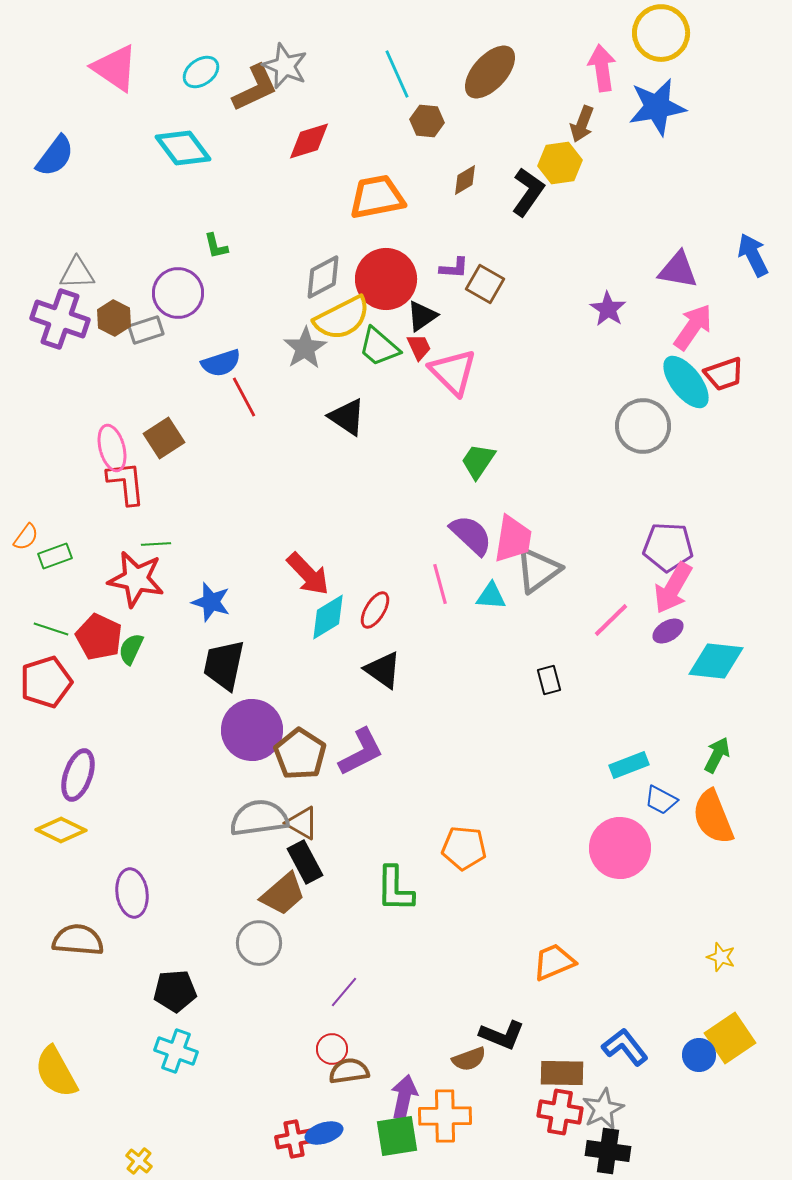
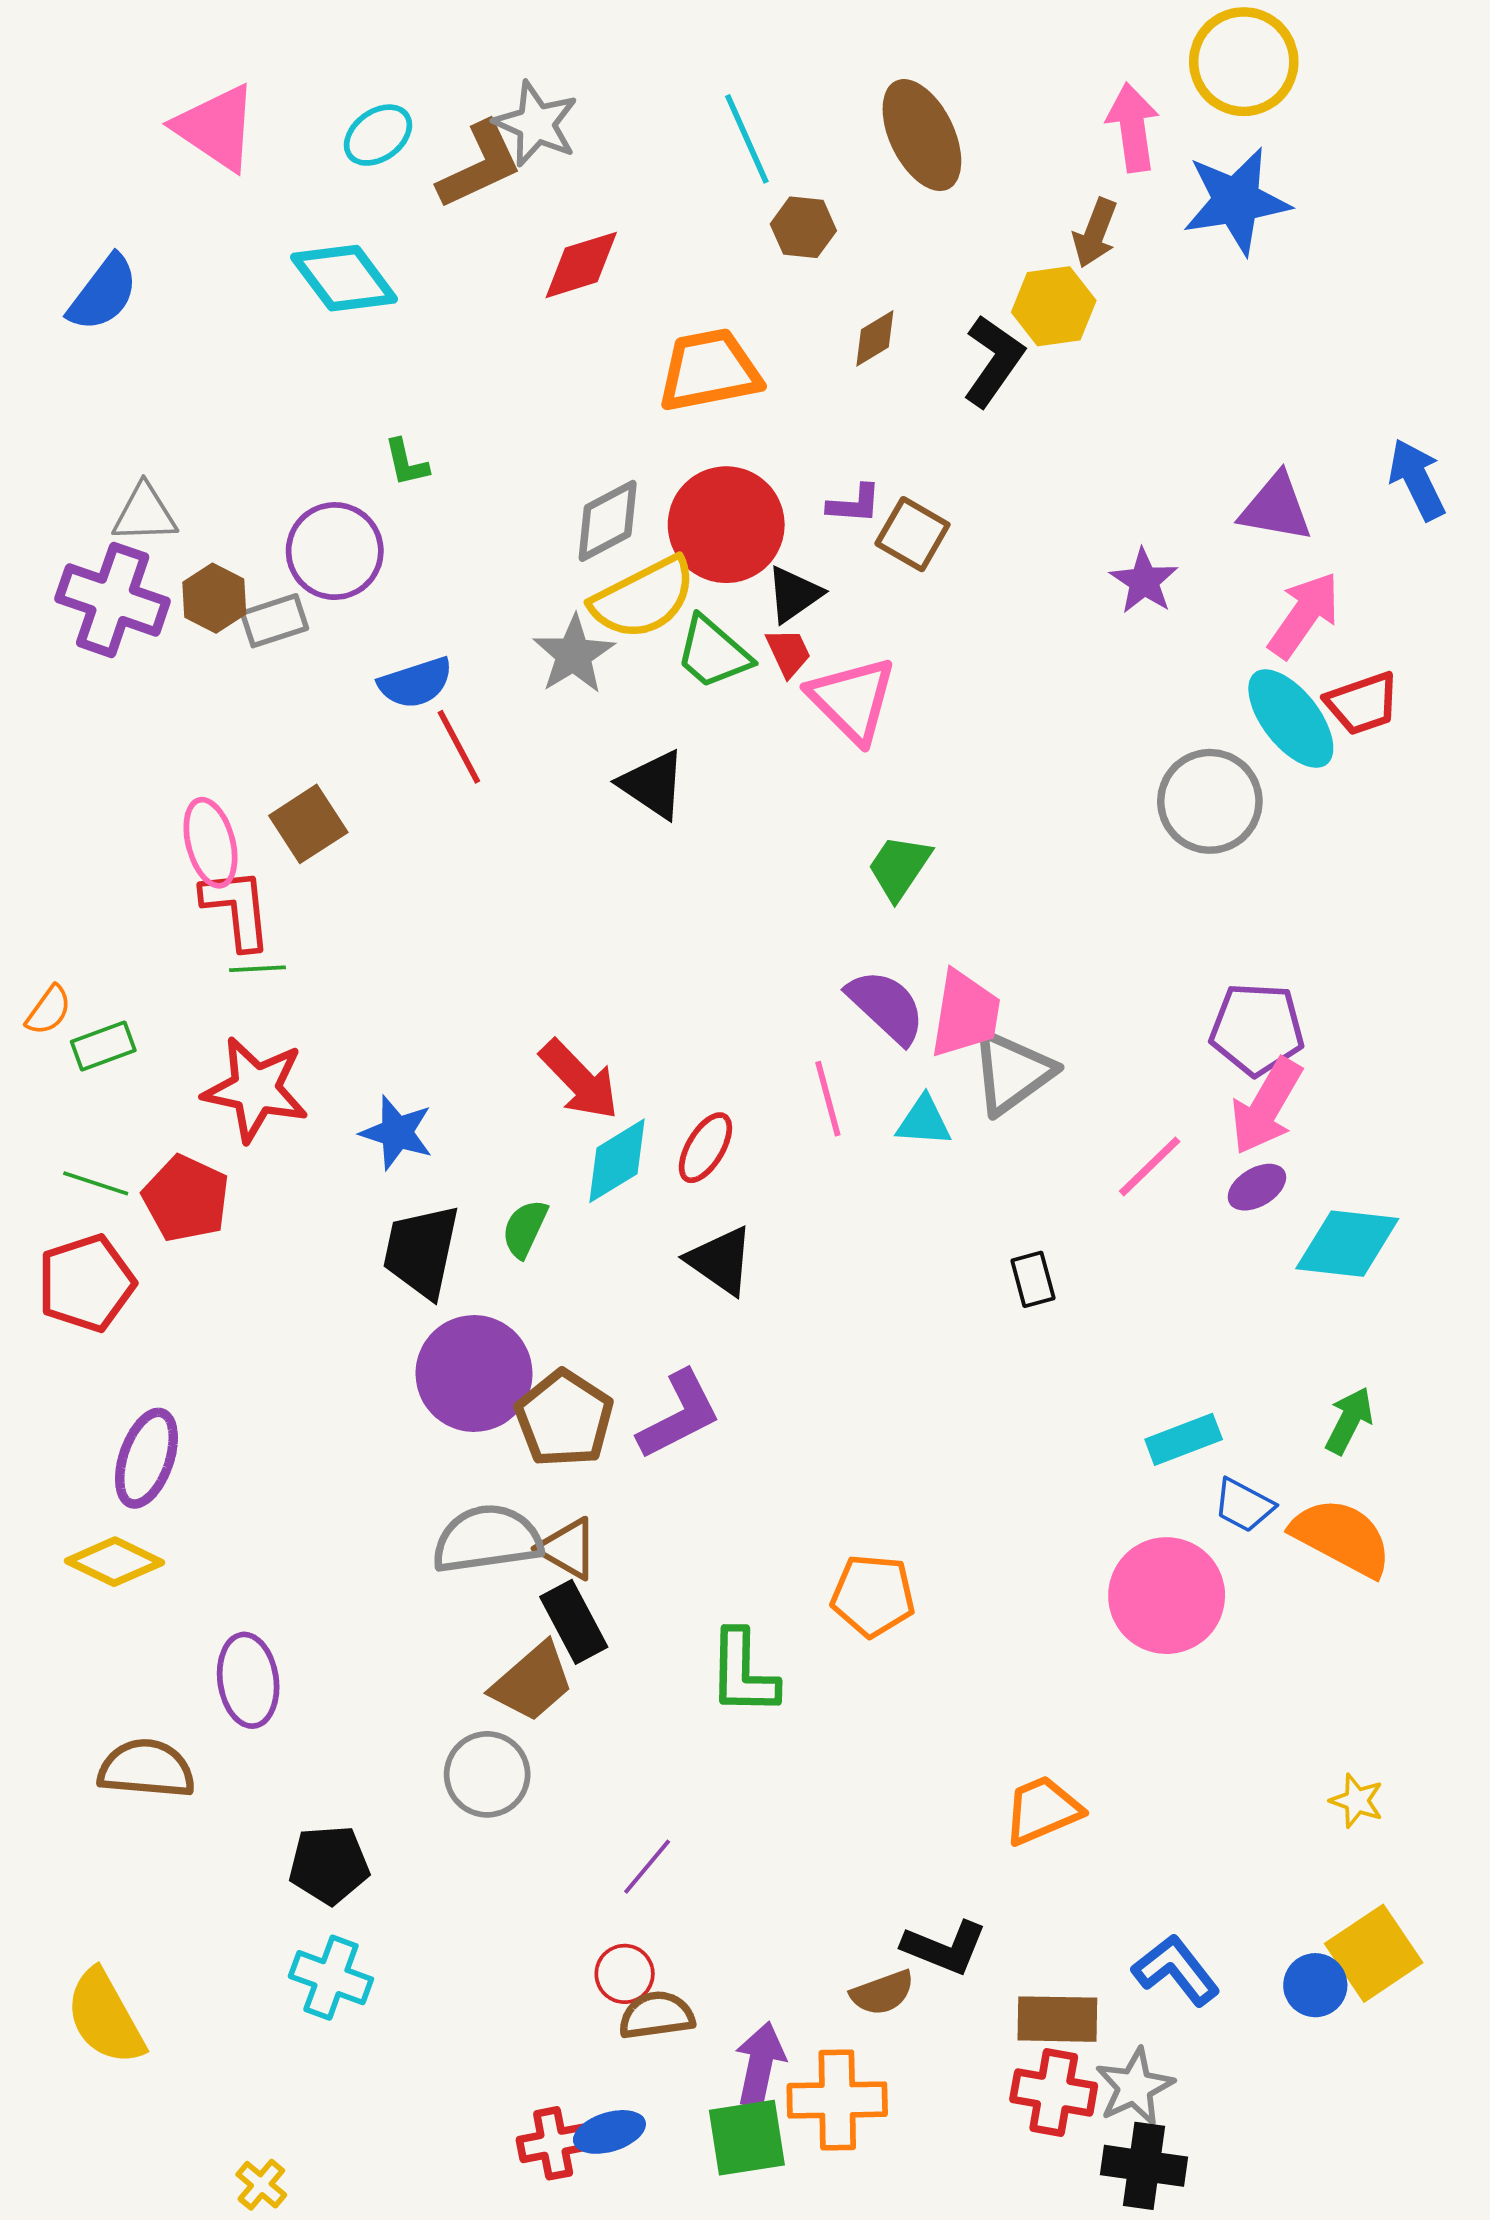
brown ellipse: (490, 72) -> (922, 135), turned -68
green line: (156, 544) -> (258, 969), moved
green semicircle: (131, 649) -> (525, 1229), moved
orange semicircle: (713, 817) -> (1342, 1537), turned 140

